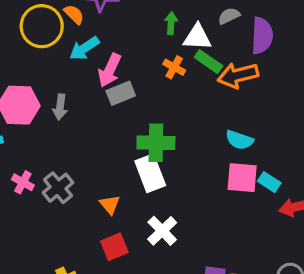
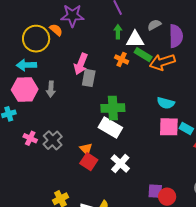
cyan arrow: (84, 48) -> (26, 65), moved, turned 36
gray rectangle: (121, 93) -> (89, 78), turned -54
white rectangle: (150, 173) -> (110, 128), turned -35
red square: (114, 247) -> (89, 162), moved, turned -30

